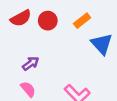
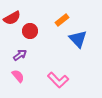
red circle: (48, 21) -> (30, 31), moved

